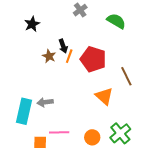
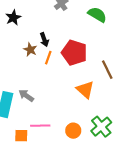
orange line: (69, 56) -> (48, 58), moved
gray arrow: (45, 102) -> (26, 96), turned 42

